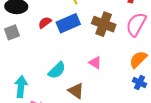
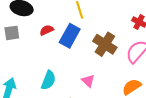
blue rectangle: (68, 23) -> (70, 36), turned -50
cyan semicircle: (57, 70) -> (48, 80), turned -36

